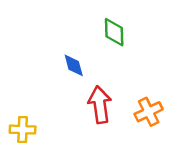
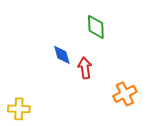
red arrow: (100, 105) -> (85, 68), moved, size x0.7

